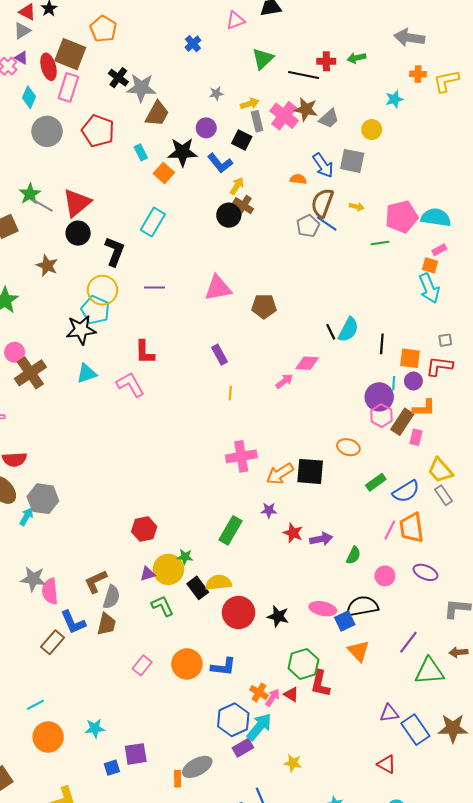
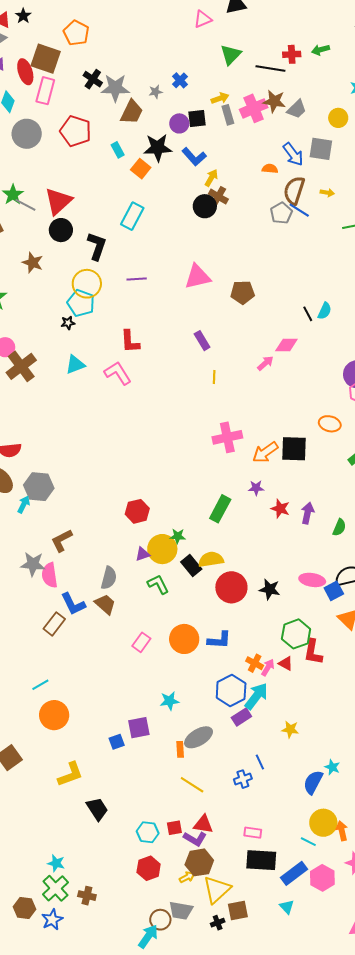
blue cross: (193, 44) -> (180, 80), moved
gray star: (216, 93) -> (156, 92), moved
pink cross: (284, 116) -> (254, 108), turned 32
black square: (242, 140) -> (197, 119), moved, turned -30
black star: (81, 330) -> (68, 323), size x0.5
cyan semicircle: (348, 330) -> (325, 311), size x0.7
purple arrow: (321, 539) -> (308, 513), turned -65
brown L-shape: (96, 582) -> (62, 540), moved
brown trapezoid: (106, 624) -> (105, 604), turned -60
cyan star: (95, 728) -> (170, 701), moved

